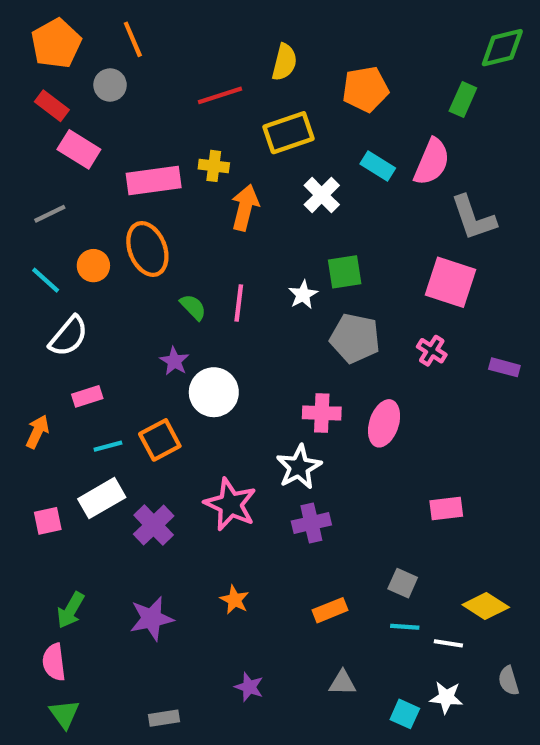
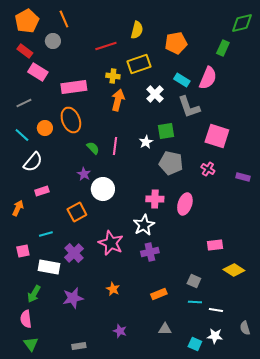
yellow cross: (214, 166) -> (113, 76), moved
gray L-shape: (473, 218) -> (189, 107), moved
cyan line: (108, 446) -> (46, 234), moved
white rectangle: (102, 498) -> (49, 267), moved, turned 40
yellow diamond: (486, 606) -> (234, 270), moved

